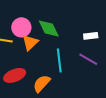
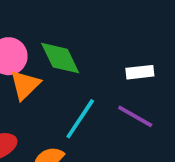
cyan line: (59, 60) -> (80, 119), turned 40

